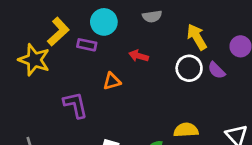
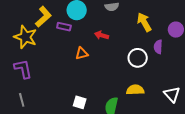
white circle: (189, 68) -> (138, 58), moved
purple semicircle: (216, 70) -> (158, 47), turned 48
purple L-shape: (75, 105) -> (23, 69), moved

